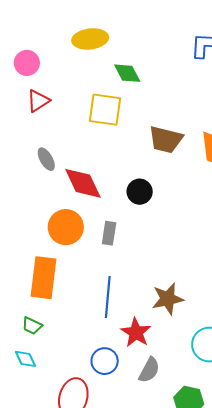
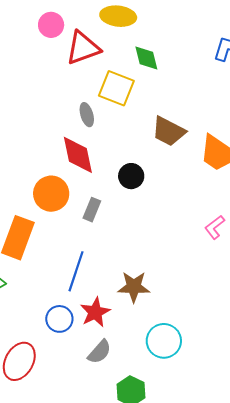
red triangle: (38, 101) -> (83, 48), moved, size x1.5
gray ellipse: (46, 159) -> (87, 115), moved
blue circle: (105, 361) -> (59, 319), moved

